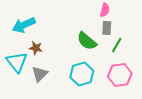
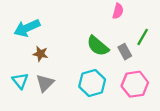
gray rectangle: (107, 28) -> (125, 52), moved, turned -32
green line: (117, 45) -> (143, 37), moved
cyan triangle: (17, 62) -> (20, 81), moved, size x0.7

